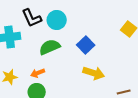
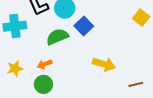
blue square: (86, 45) -> (84, 26), moved

